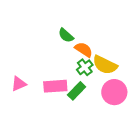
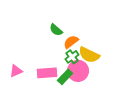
orange semicircle: (84, 50) -> (71, 42), turned -70
pink circle: (114, 92) -> (78, 71), moved

